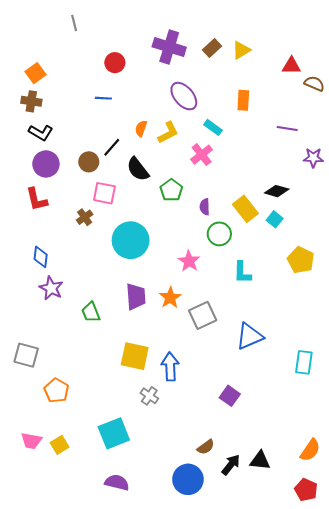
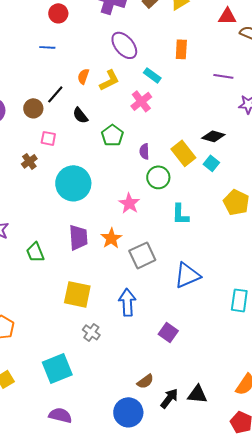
black semicircle: (138, 169) -> (80, 115), size x0.7
pink square: (104, 193) -> (48, 138), size x0.7
blue arrow: (170, 367) -> (127, 302), moved

